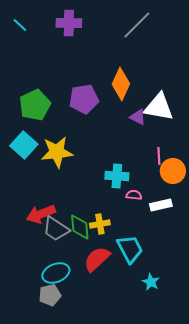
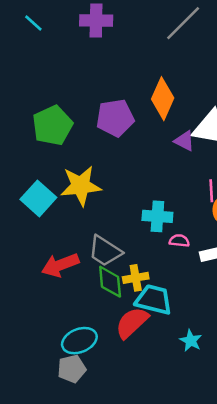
cyan square: (24, 145) -> (38, 198), moved
gray trapezoid: (56, 229) -> (105, 251), moved
cyan trapezoid: (130, 249) -> (154, 300), moved, turned -48
cyan star: (151, 282) -> (191, 341), moved

